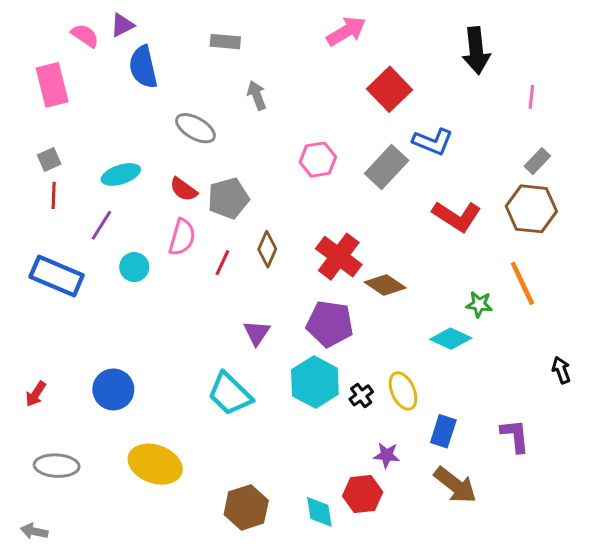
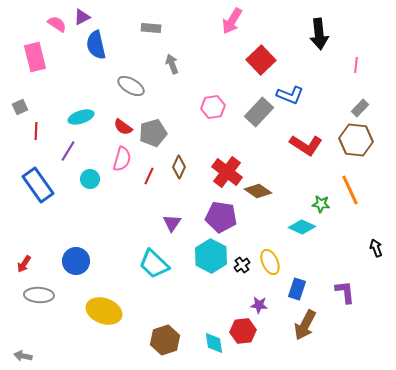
pink arrow: (346, 31) -> (232, 21), turned 152
gray square: (49, 160) -> (20, 107), moved
blue rectangle: (57, 276) -> (38, 185), turned 32
gray ellipse: (57, 466) -> (39, 295), moved
brown arrow: (455, 485) -> (305, 325), turned 80

